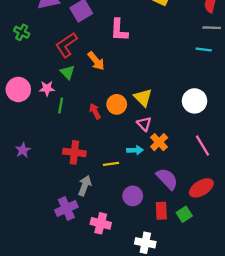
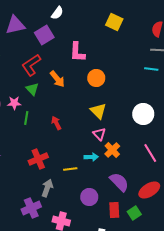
orange circle: (117, 104) -> (96, 78), moved
red cross: (74, 152) -> (38, 159), turned -30

